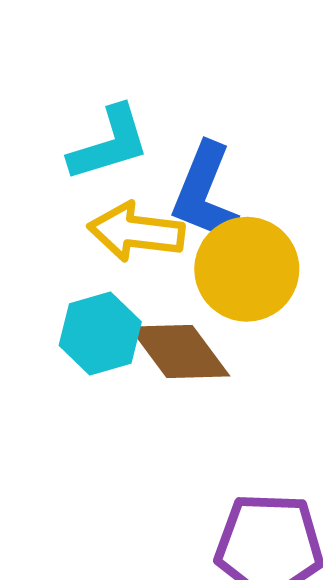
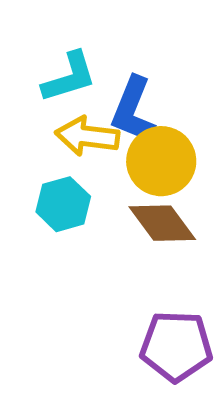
brown diamond: (179, 352) -> (162, 223), moved

